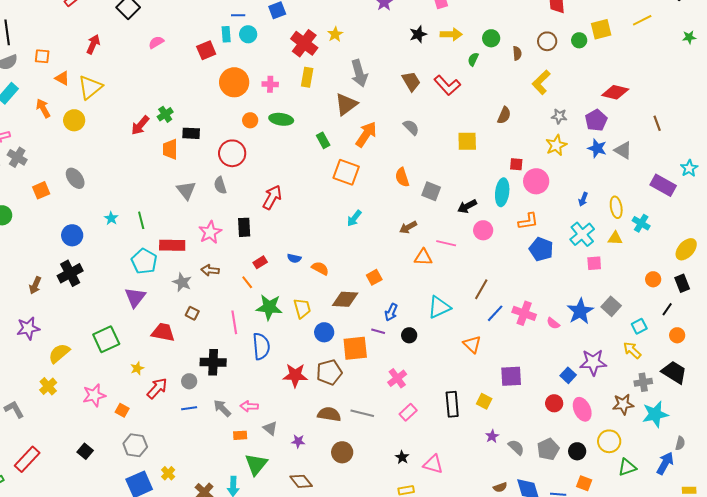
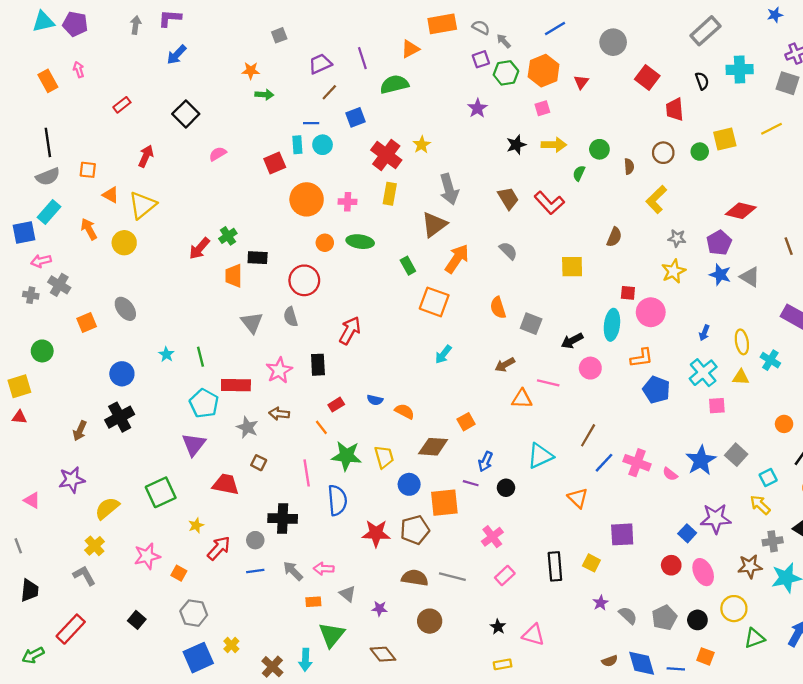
gray L-shape: (14, 409) -> (84, 575), moved

